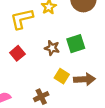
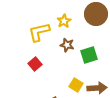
brown star: (52, 48) -> (67, 45), moved

